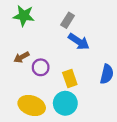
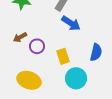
cyan circle: (65, 103) -> (76, 78), moved

